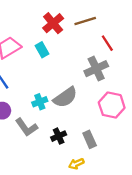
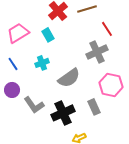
cyan cross: (40, 102) -> (42, 63), moved
black cross: (59, 136) -> (63, 113), size x1.6
gray rectangle: (90, 139) -> (94, 107), moved

